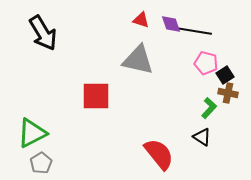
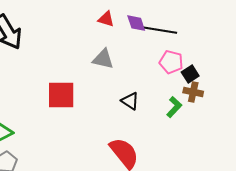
gray triangle: (138, 60) -> (103, 59), size x0.7
black triangle: (202, 137) -> (130, 101), moved

